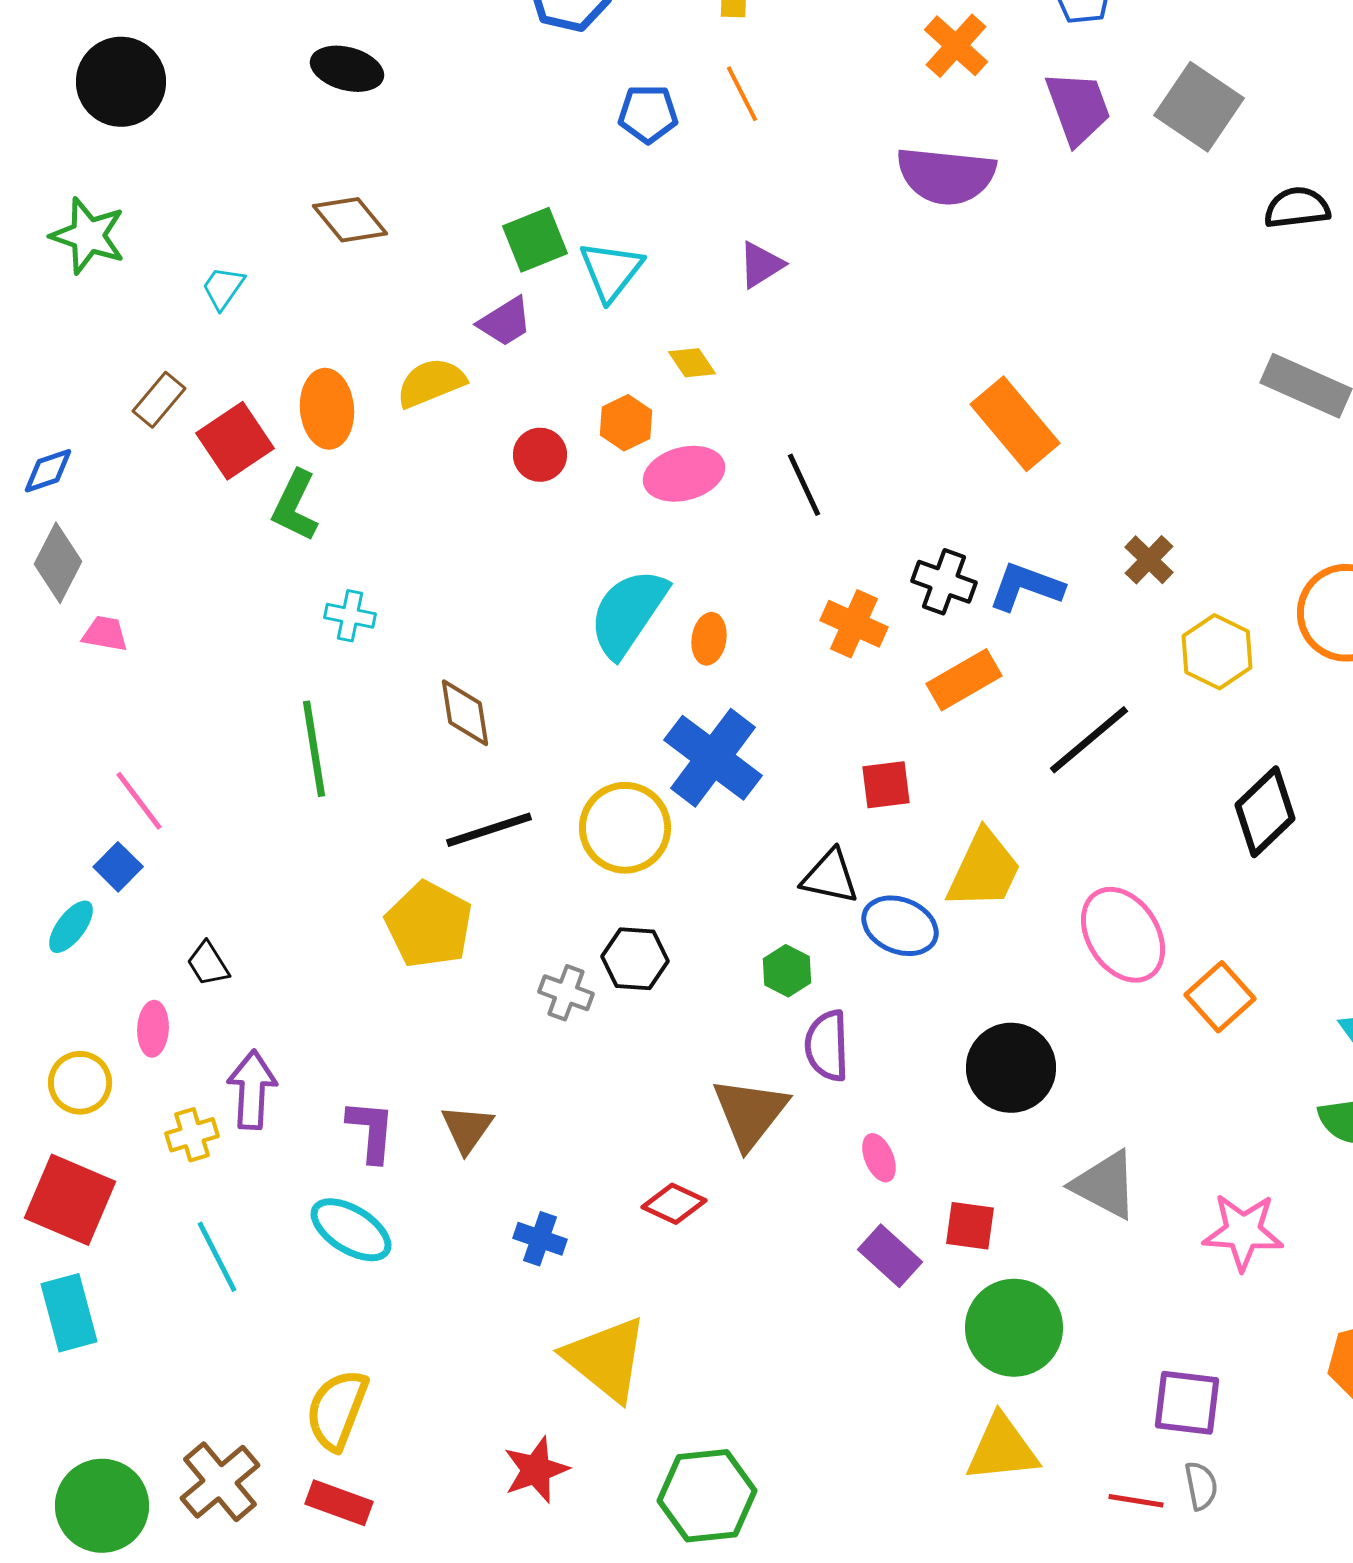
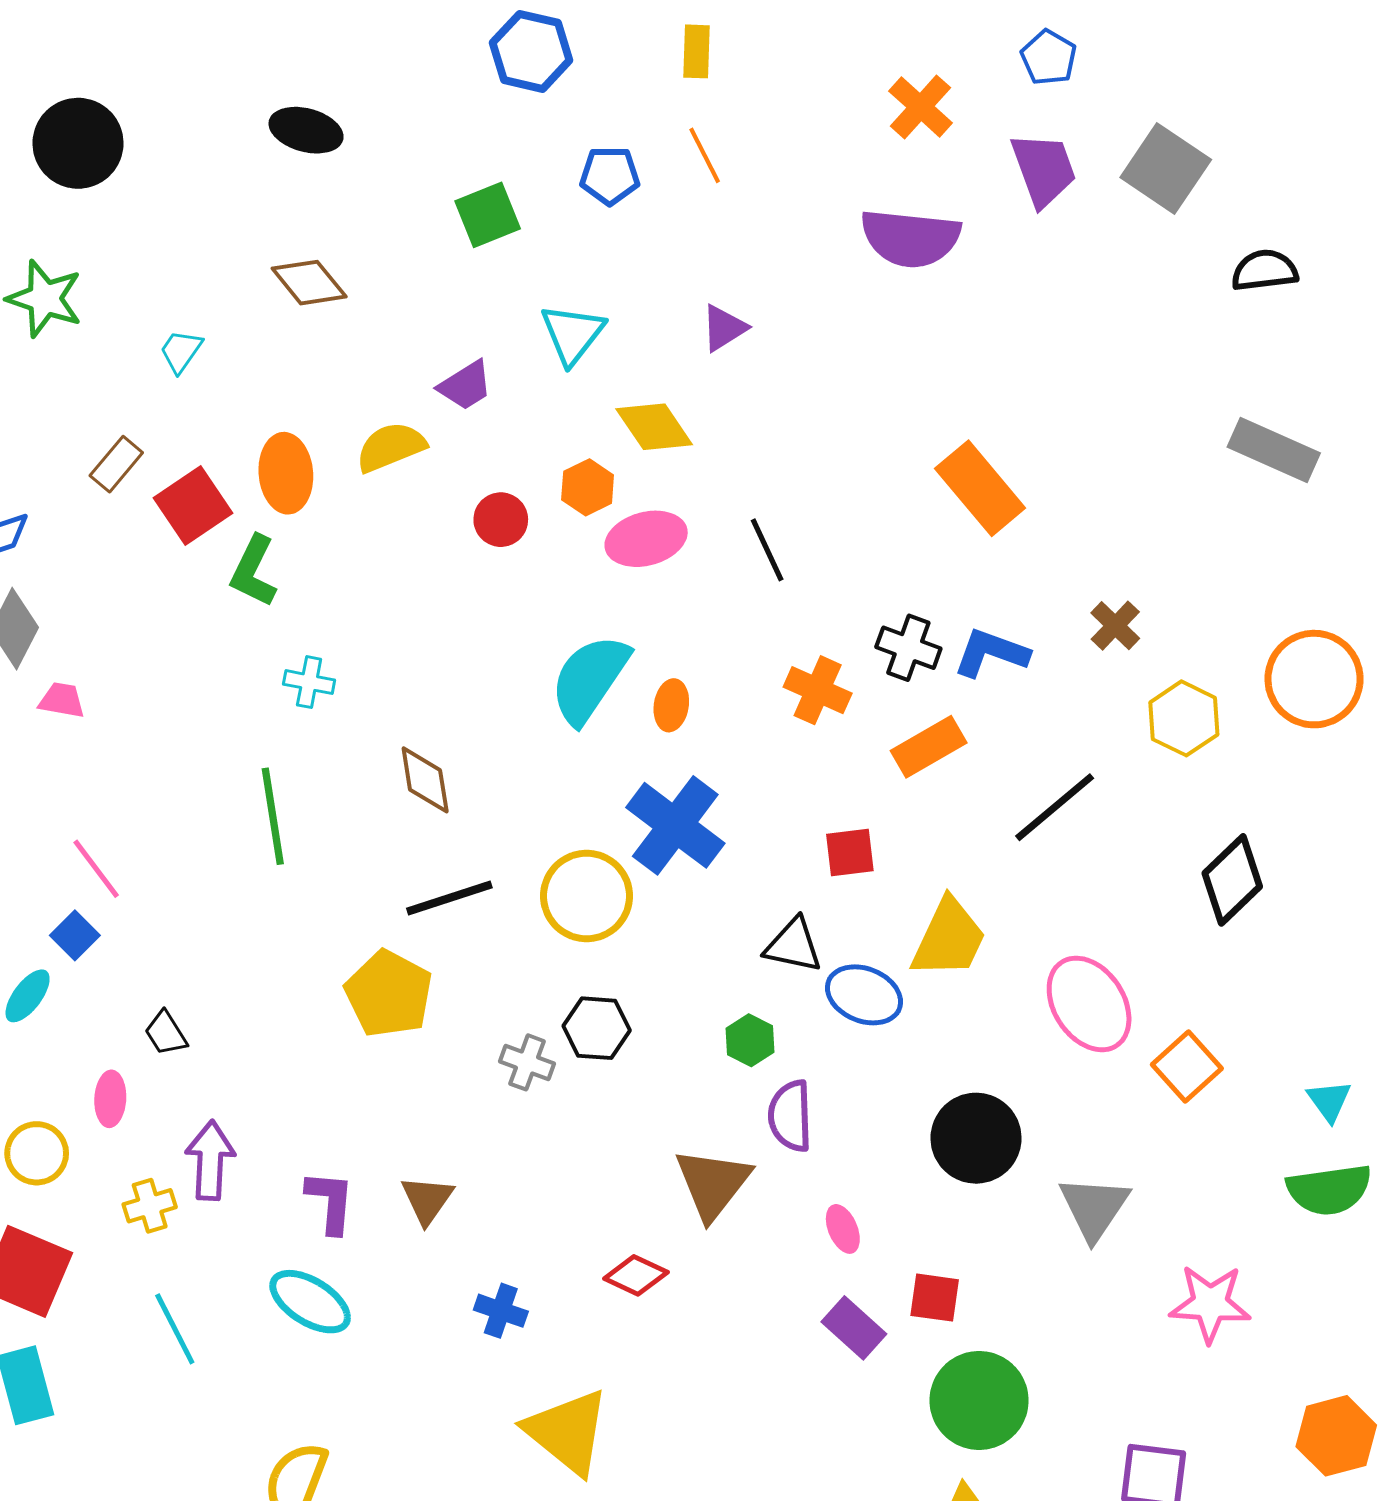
green square: (535, 240) -> (488, 215), moved
yellow diamond: (692, 363) -> (654, 427), size x1.6
gray triangle: (1105, 1185) -> (1094, 1208), moved, turned 36

